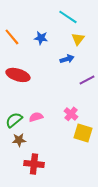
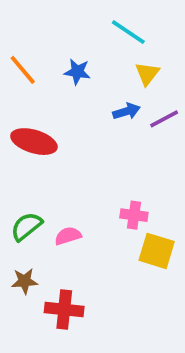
purple line: (87, 80) -> (164, 119), moved
pink cross: (71, 114) -> (134, 215), turned -32
pink semicircle: (36, 117) -> (68, 236), moved
brown star: (19, 140) -> (25, 281), moved

